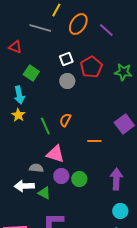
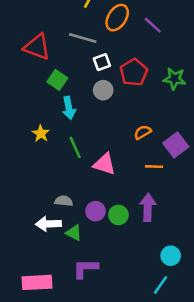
gray line: (40, 28) -> (83, 38), moved
red triangle: (15, 47) -> (37, 47), size x1.6
cyan arrow: (19, 95) -> (69, 108), moved
orange semicircle: (65, 120) -> (143, 132), moved, turned 32
orange line: (94, 141) -> (154, 167), moved
pink triangle: (55, 154) -> (104, 164), moved
purple arrow: (116, 179) -> (148, 207), moved

